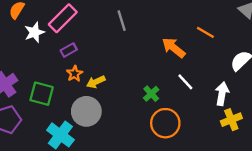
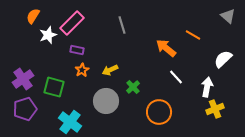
purple rectangle: (69, 50) -> (77, 50), turned 40
yellow arrow: (96, 82) -> (110, 70), moved
green cross: (151, 94) -> (133, 87), moved
gray circle: (86, 111) -> (106, 101), moved

